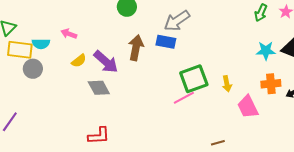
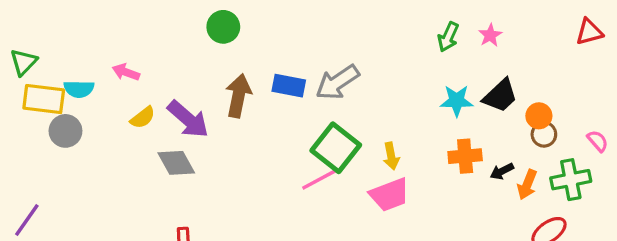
gray arrow: (177, 21) -> (337, 82), moved
green square: (194, 79) -> (336, 148), turned -32
pink trapezoid: (248, 107) -> (389, 195), moved, turned -85

